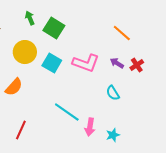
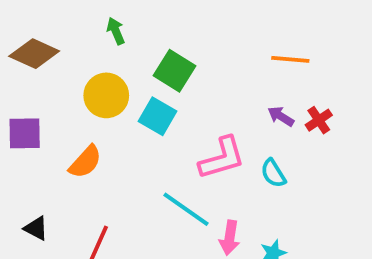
green square: (54, 28) -> (175, 71), moved
orange line: (122, 33) -> (290, 59), turned -36
pink L-shape: (86, 63) -> (222, 158), moved, turned -36

